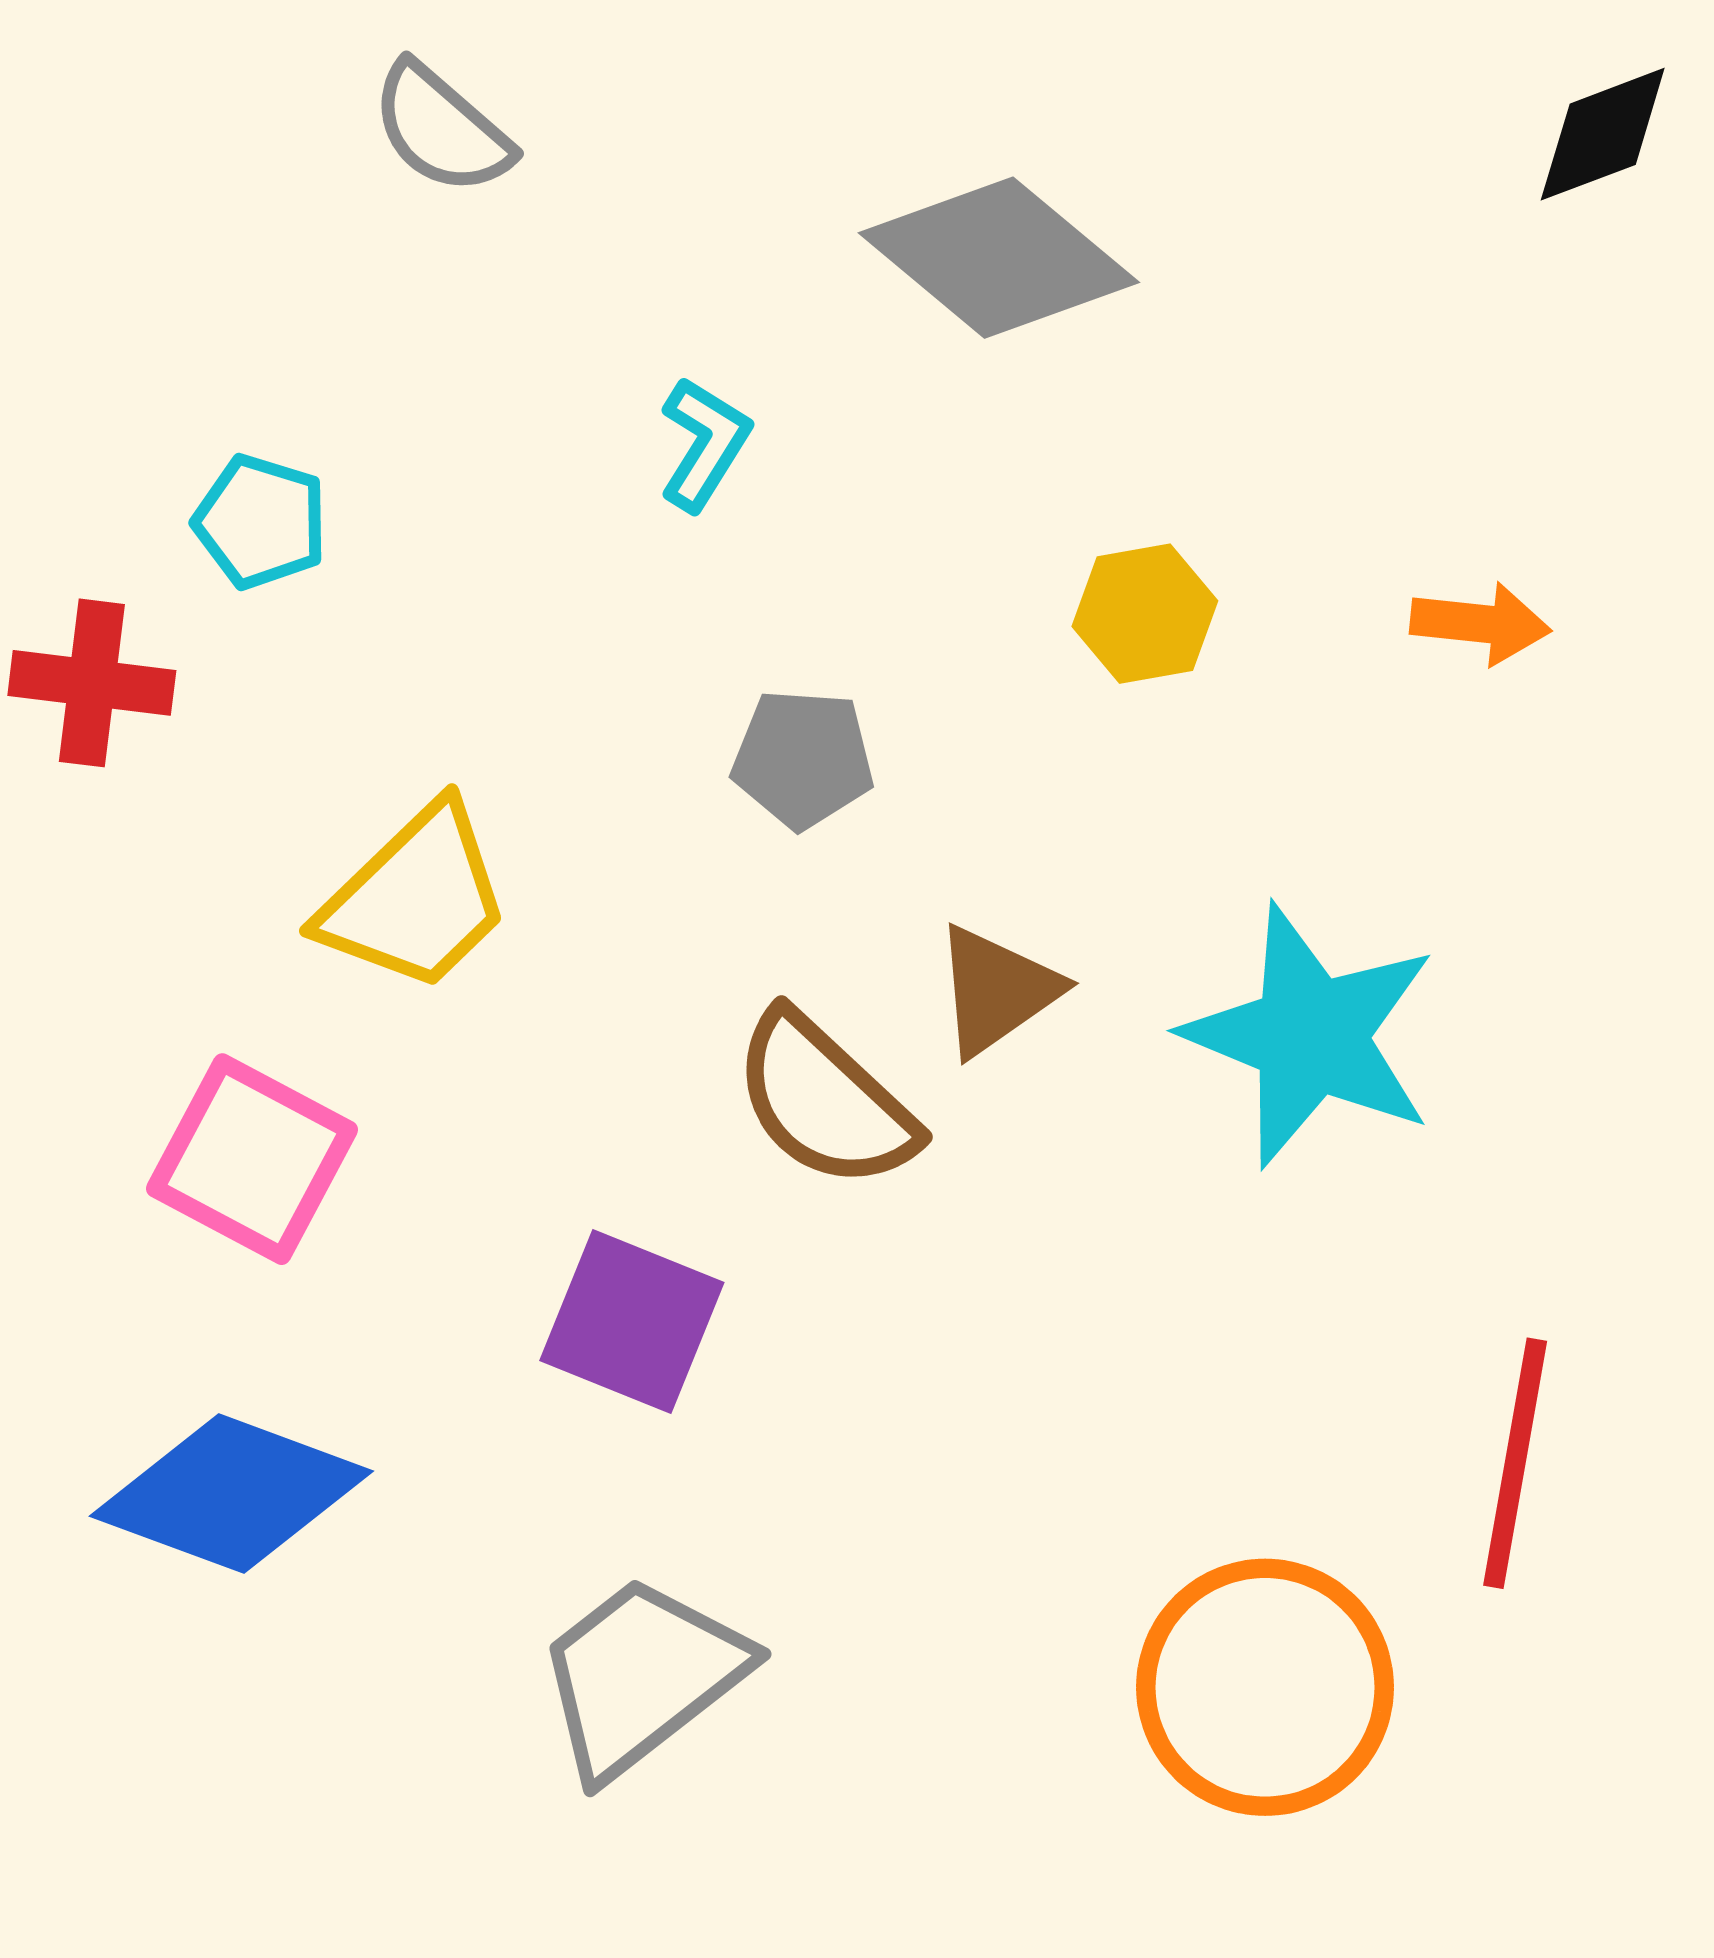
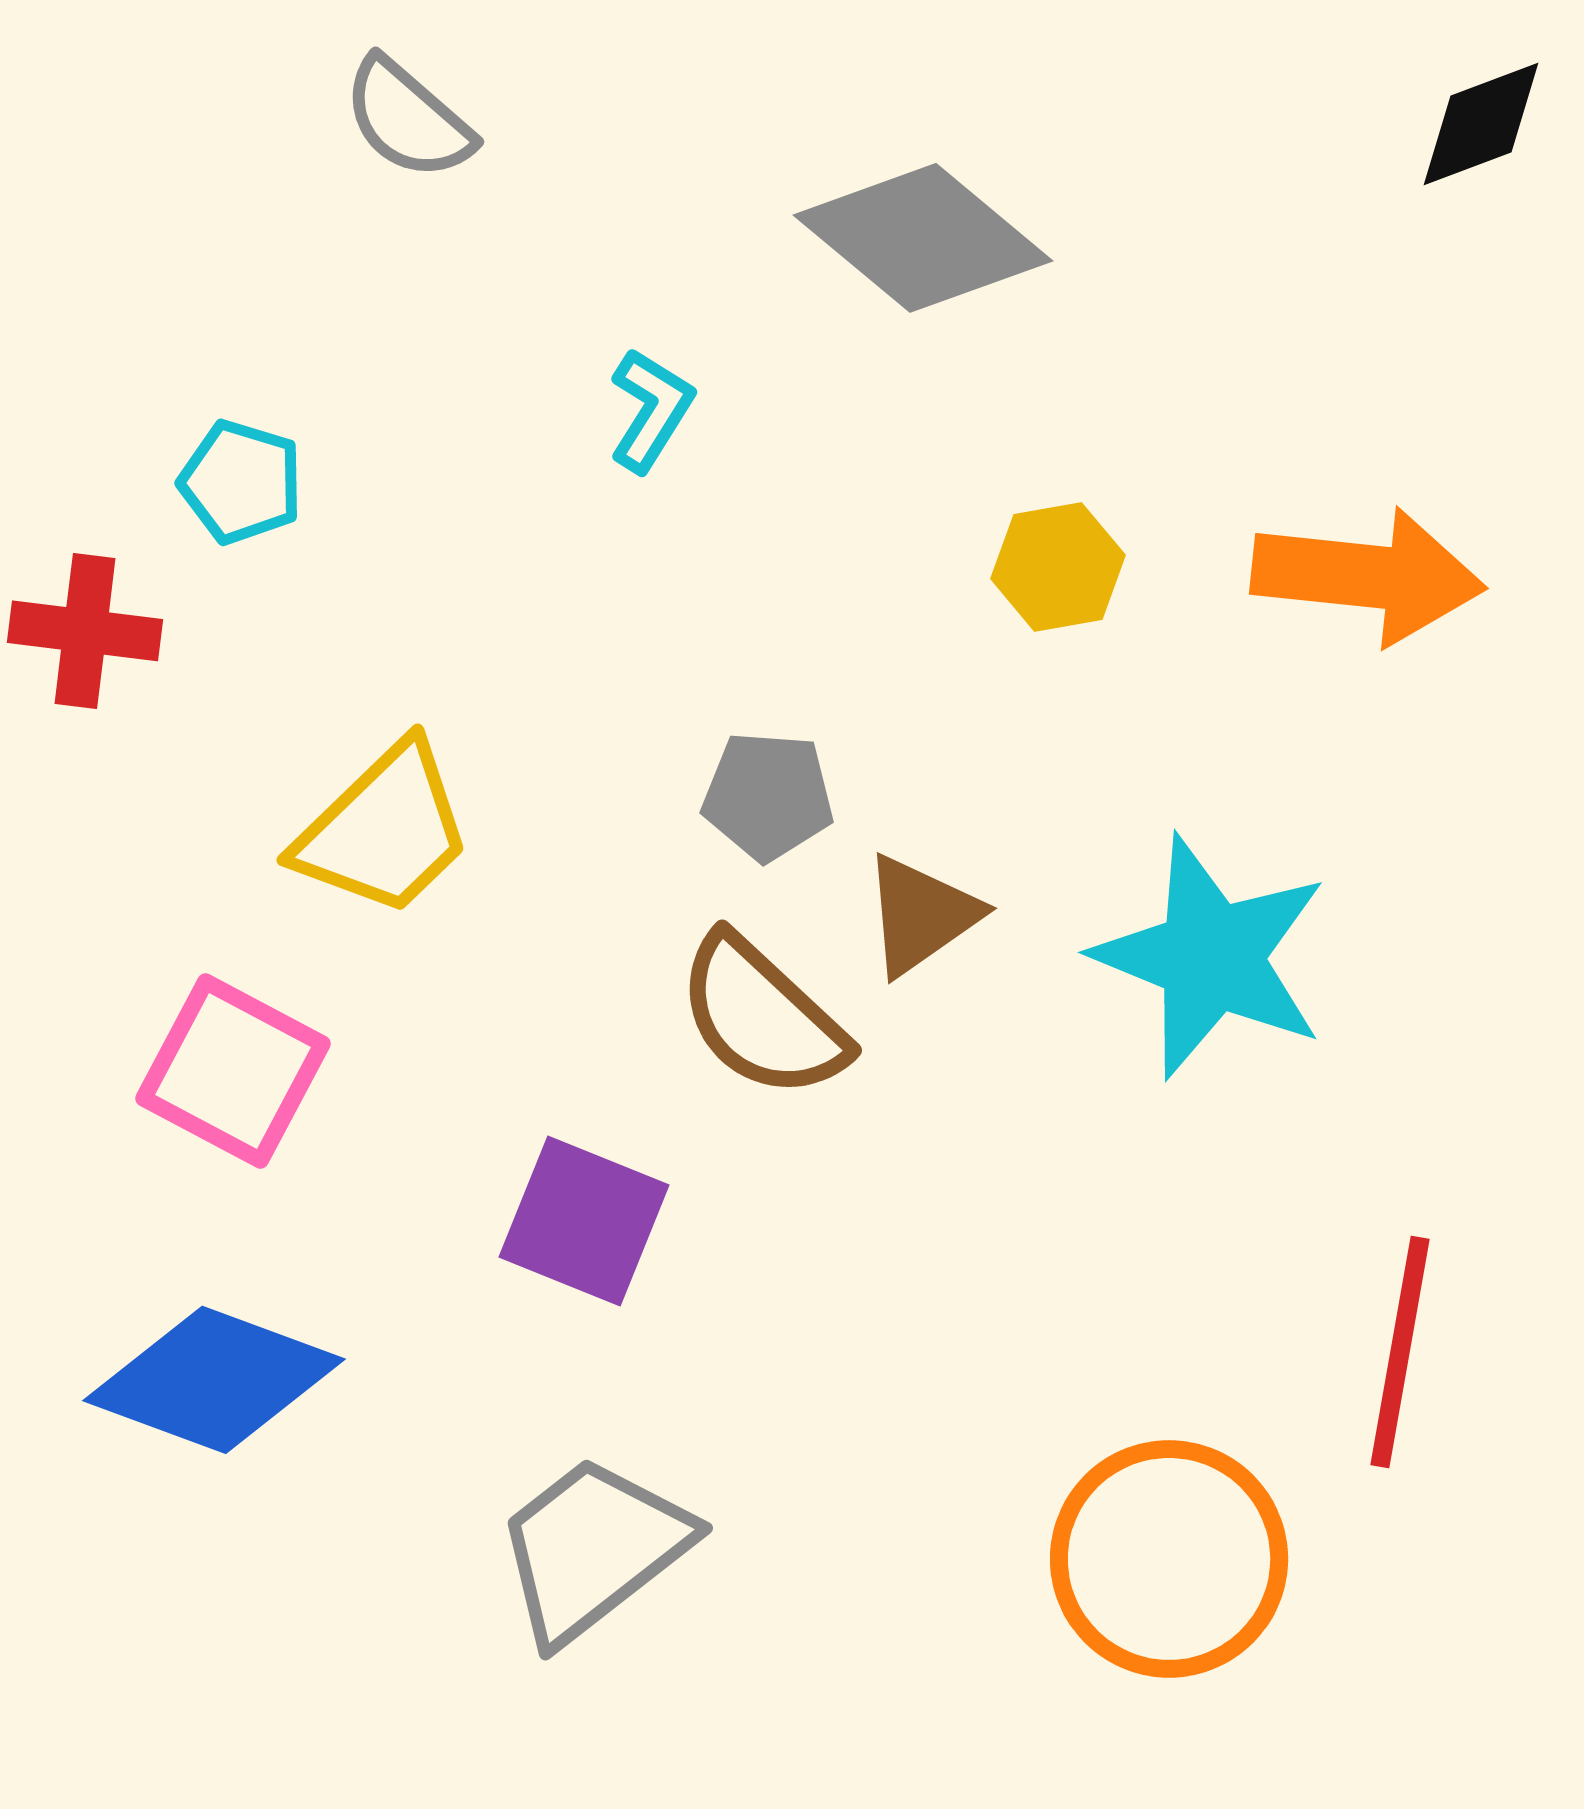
orange arrow: (1480, 623) -> (1368, 576), size x1.8
gray pentagon: (803, 759) -> (768, 796), moved

